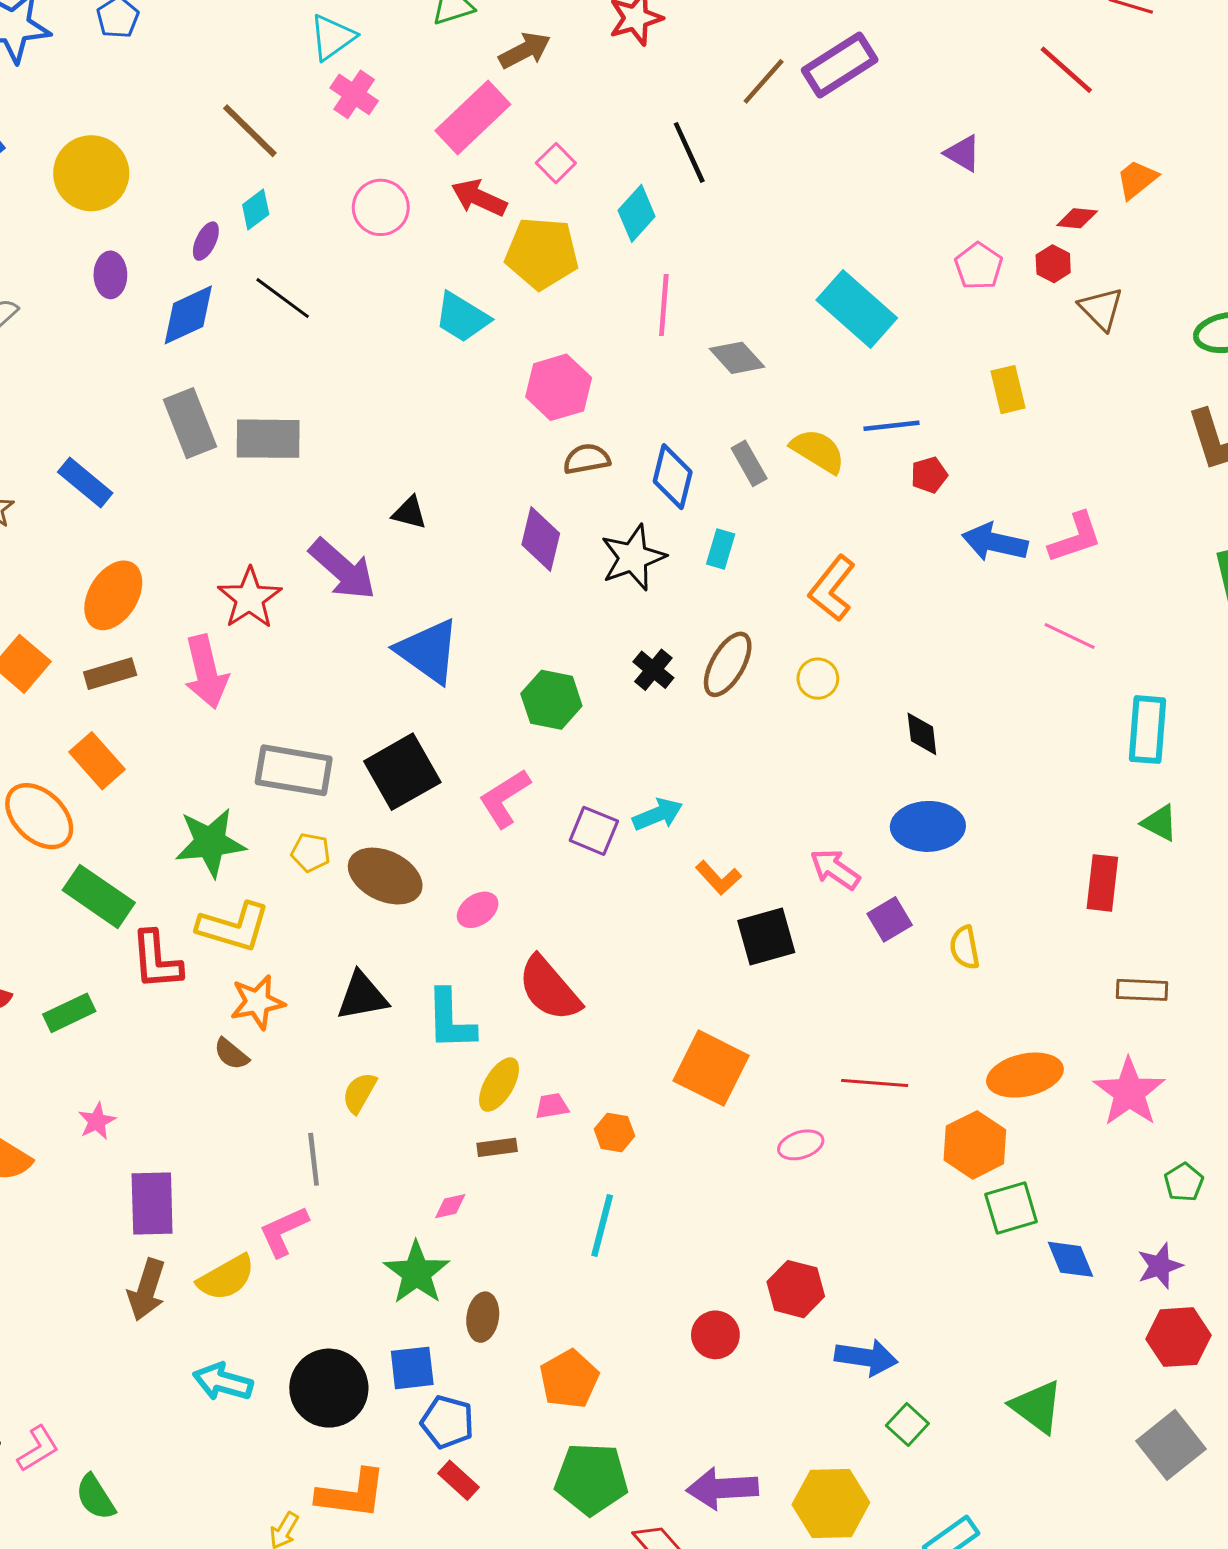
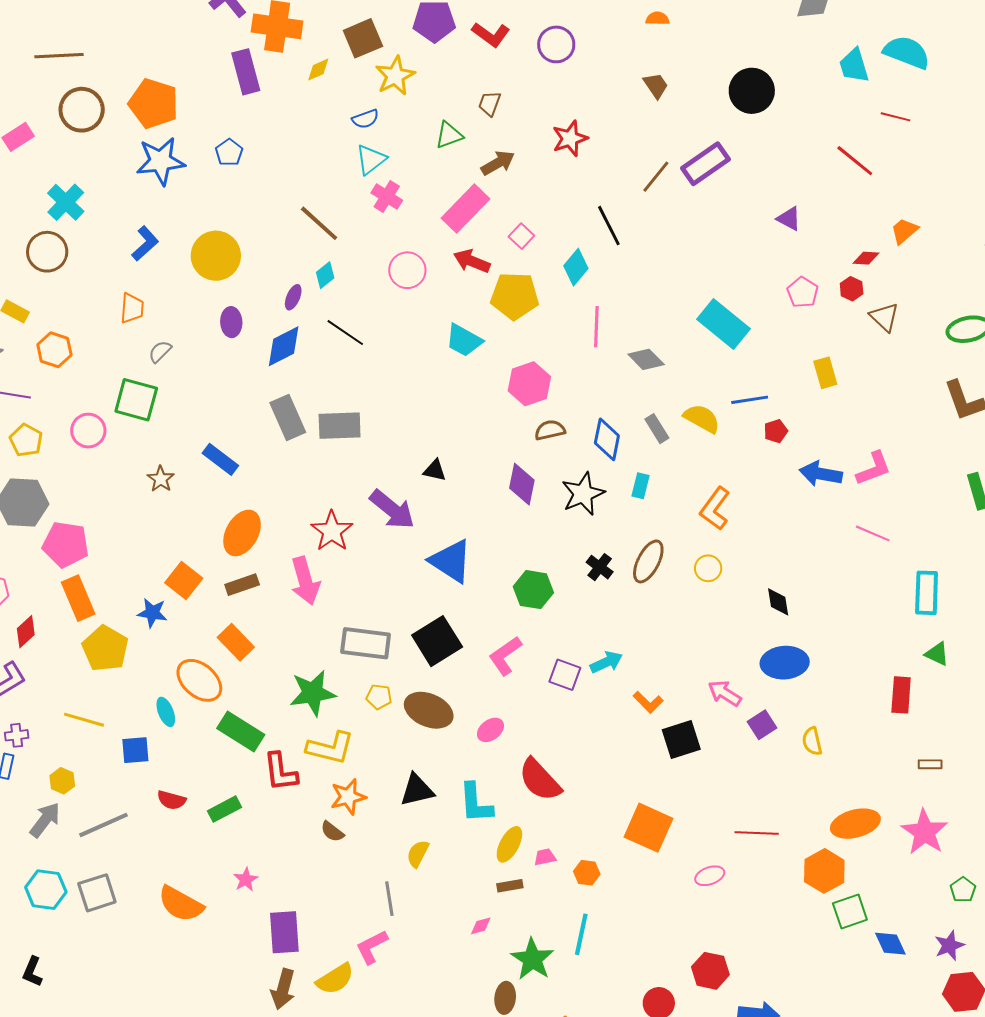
brown rectangle: (1142, 990) -> (930, 764), size x0.7
green star: (417, 1273) -> (532, 959), moved

